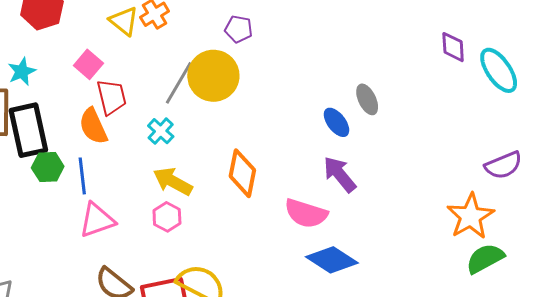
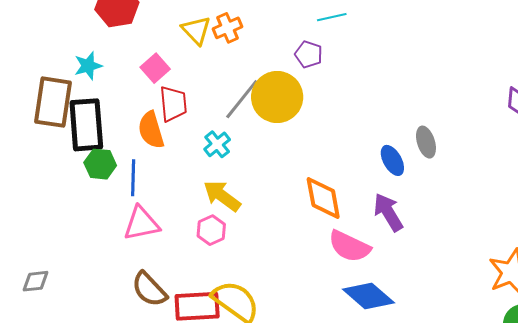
orange diamond: (242, 173) -> (323, 198), moved, turned -30

